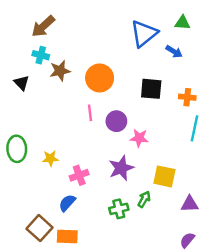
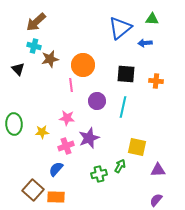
blue arrow: (174, 52) -> (145, 43), turned 144
pink line: (90, 113) -> (71, 85), moved
cyan line: (194, 128) -> (123, 107), moved
pink star: (139, 138) -> (67, 118), moved
purple star: (121, 168) -> (89, 138), moved

